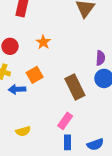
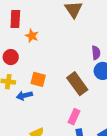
orange star: (43, 42) -> (32, 36), moved
orange square: (35, 75) -> (38, 79), turned -35

